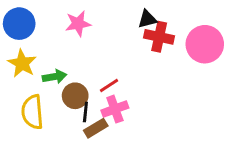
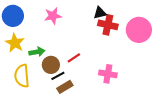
pink cross: (115, 109) -> (108, 74), moved, turned 30
black line: (85, 112) -> (58, 76), turned 56

